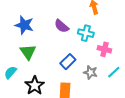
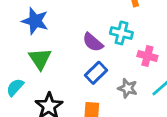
purple semicircle: (62, 26) -> (93, 42), moved

